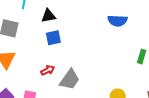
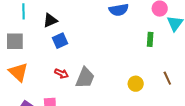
red arrow: (48, 70) -> (62, 74), turned 64

